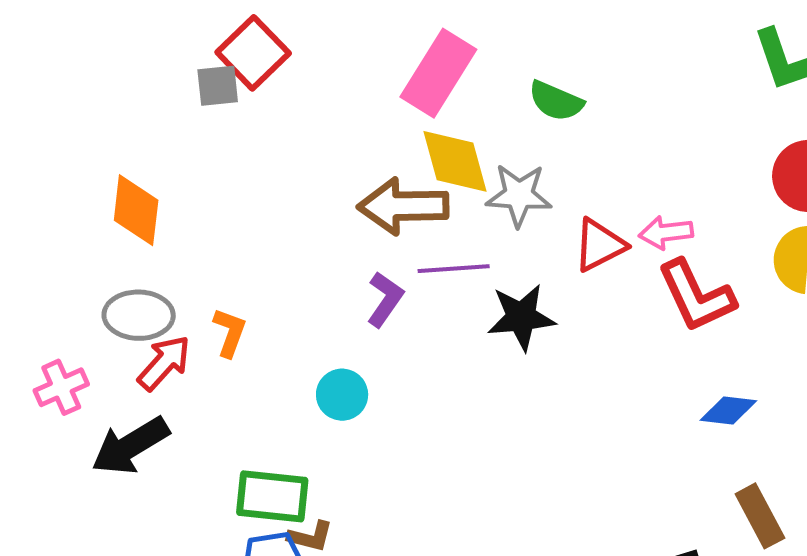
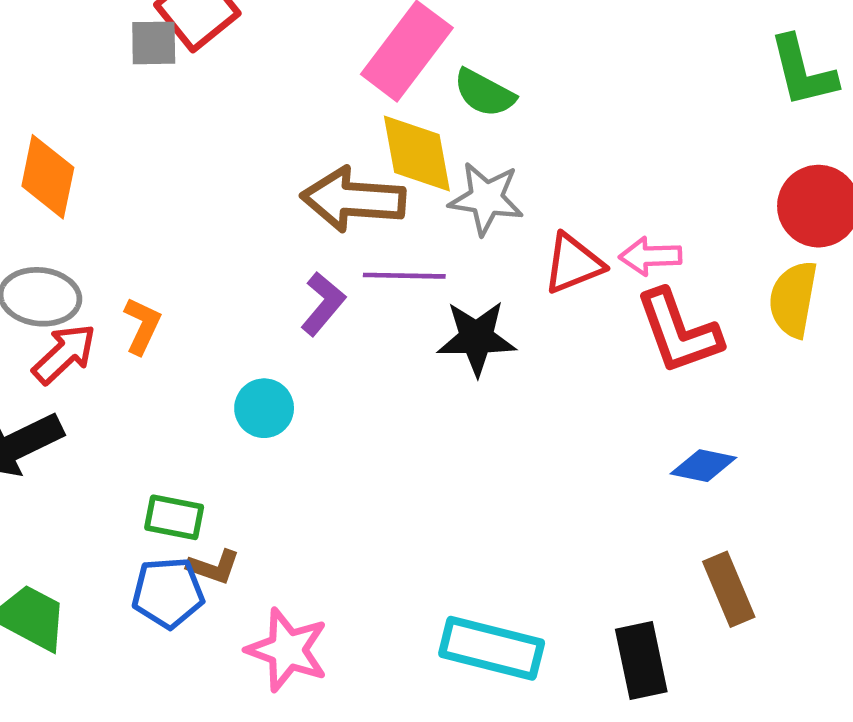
green semicircle: (556, 101) -> (484, 93), moved
green rectangle: (272, 496) -> (174, 517), size x0.7

